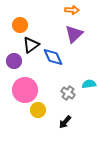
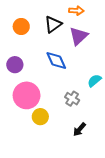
black triangle: (31, 45) -> (53, 24), moved
cyan semicircle: (89, 84) -> (94, 81), moved, turned -32
black arrow: (65, 122) -> (80, 129), moved

